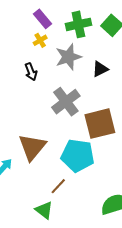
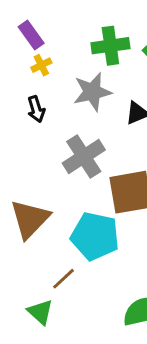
purple rectangle: (42, 19) -> (31, 35), moved
yellow cross: (40, 40) -> (41, 65), moved

